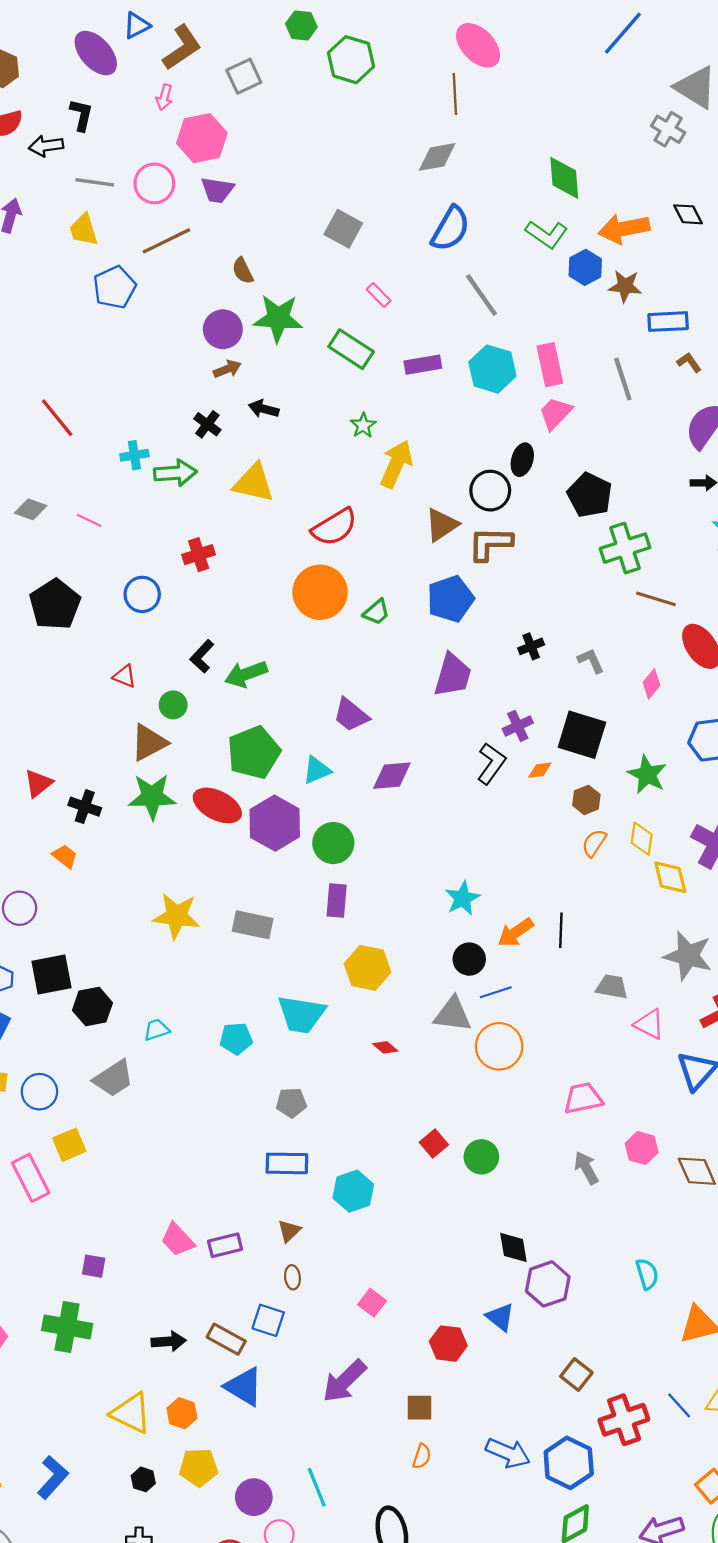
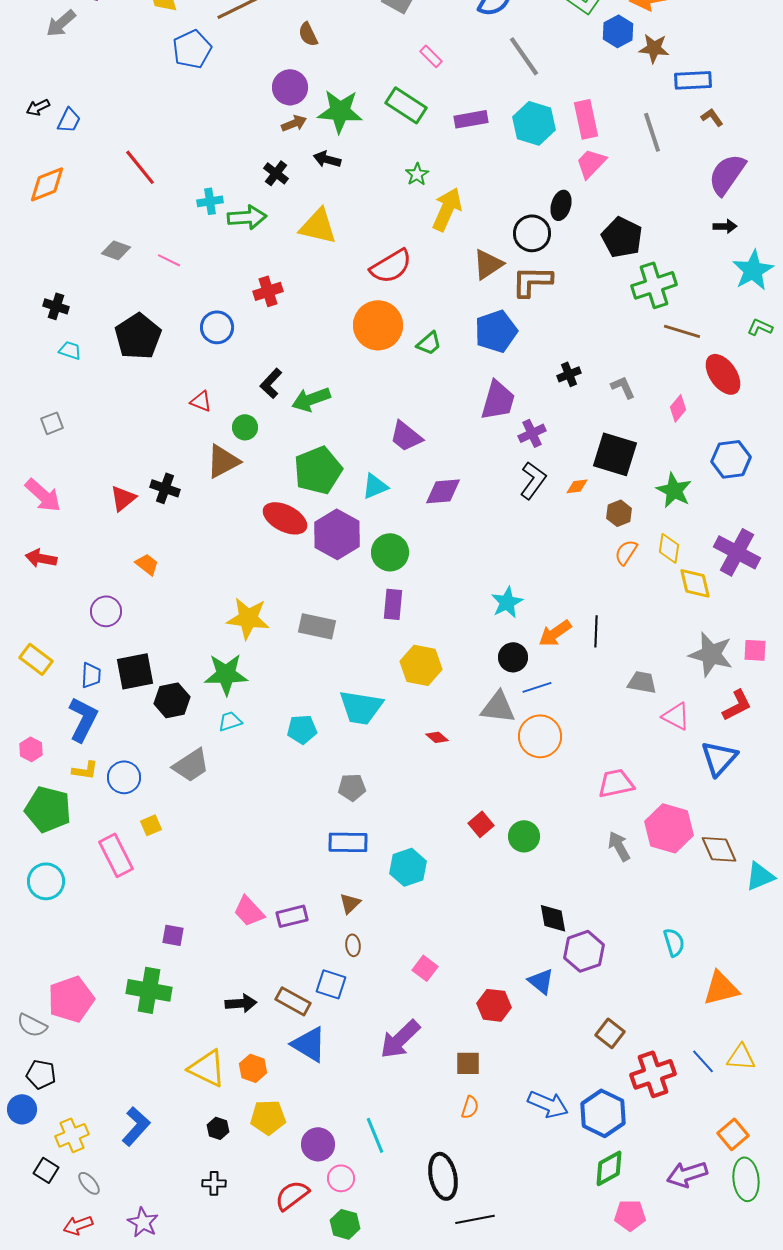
green star: (278, 318) -> (340, 111), moved
purple cross: (518, 726) -> (532, 433), moved
green star: (152, 797) -> (226, 674), moved
black cross: (85, 807) -> (165, 488), moved
yellow square: (69, 1145) -> (151, 825), size x0.7
pink hexagon: (642, 1148) -> (669, 828), size x1.6

